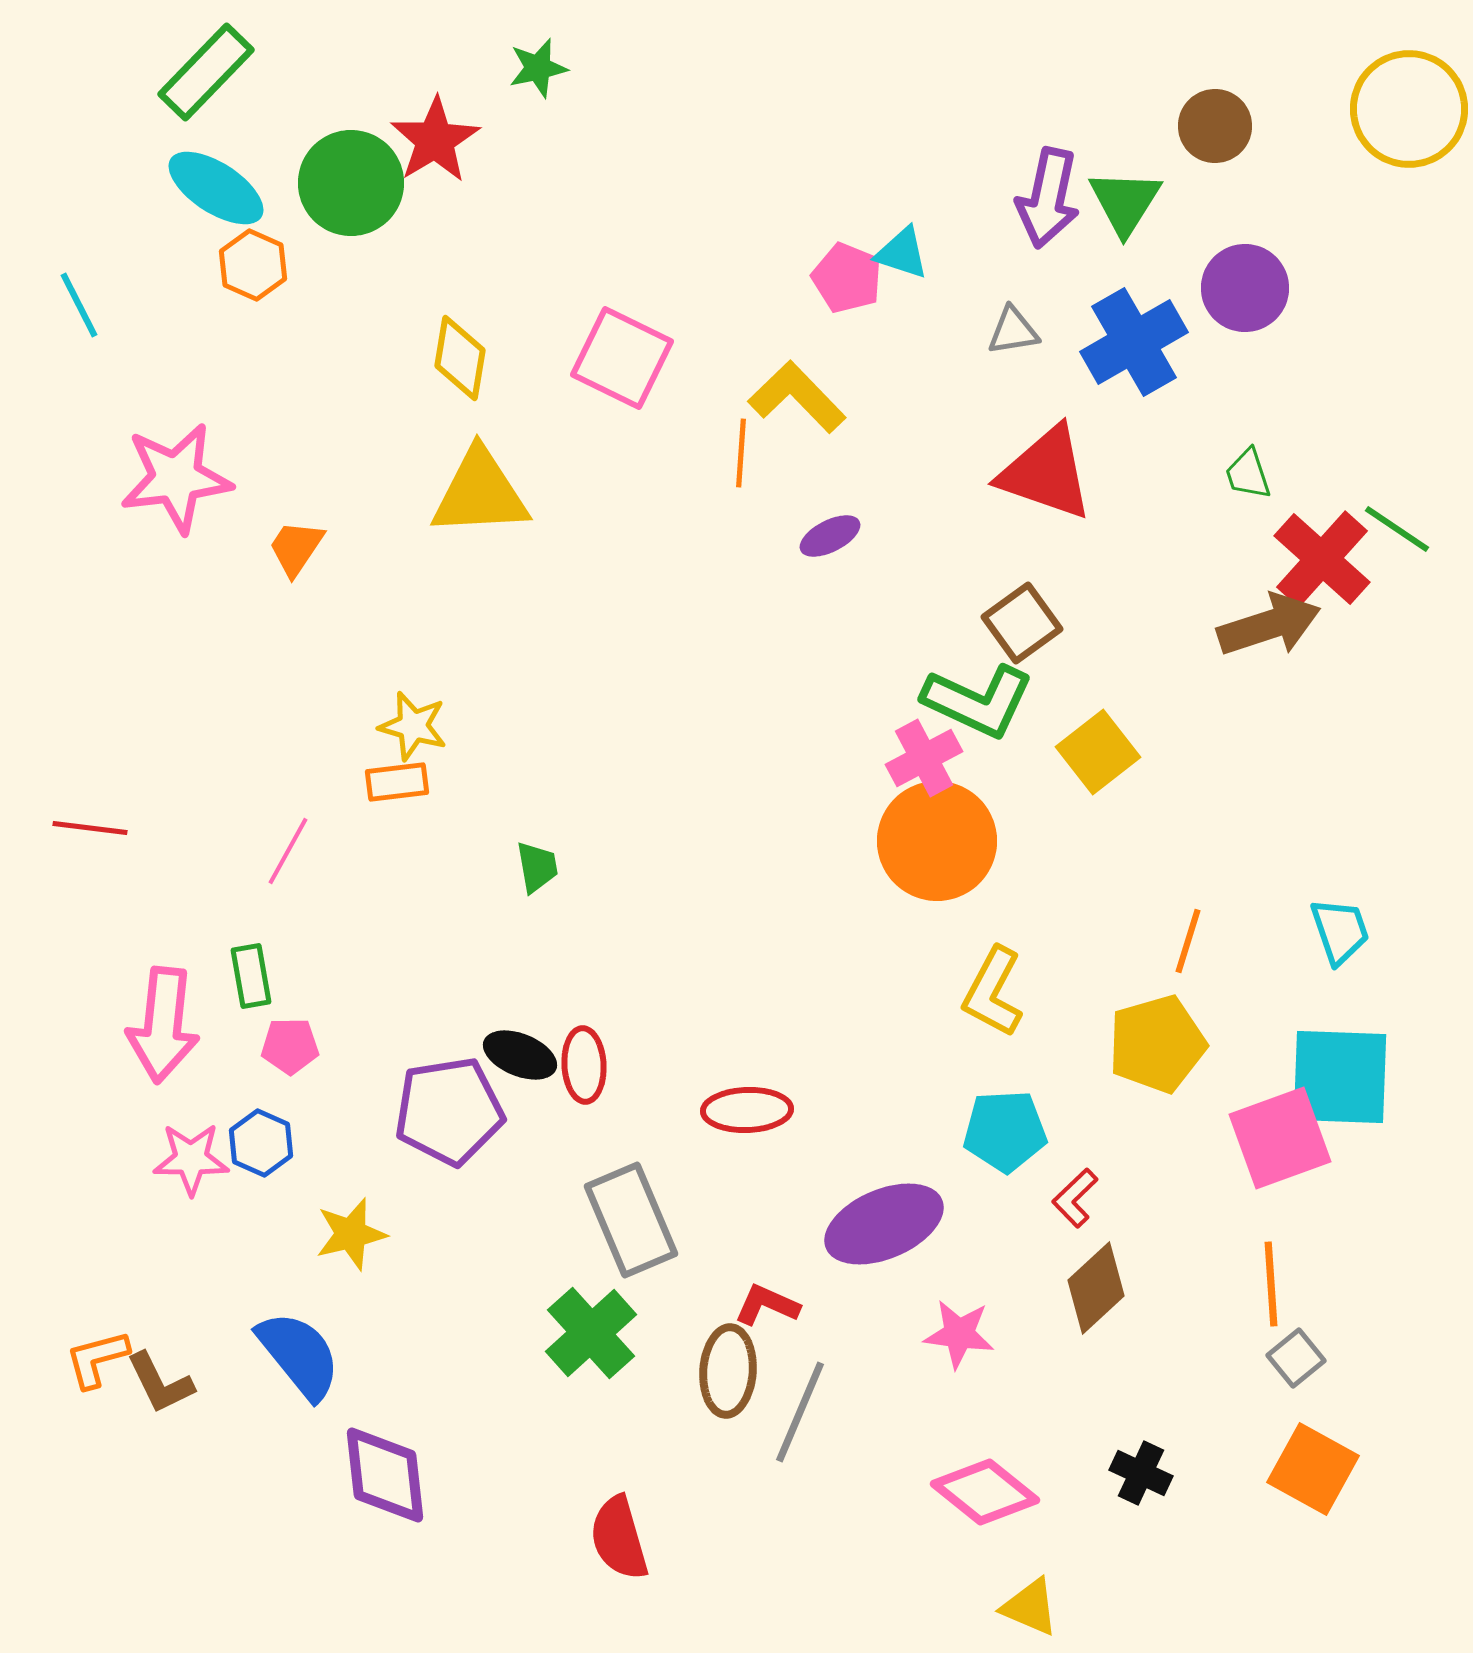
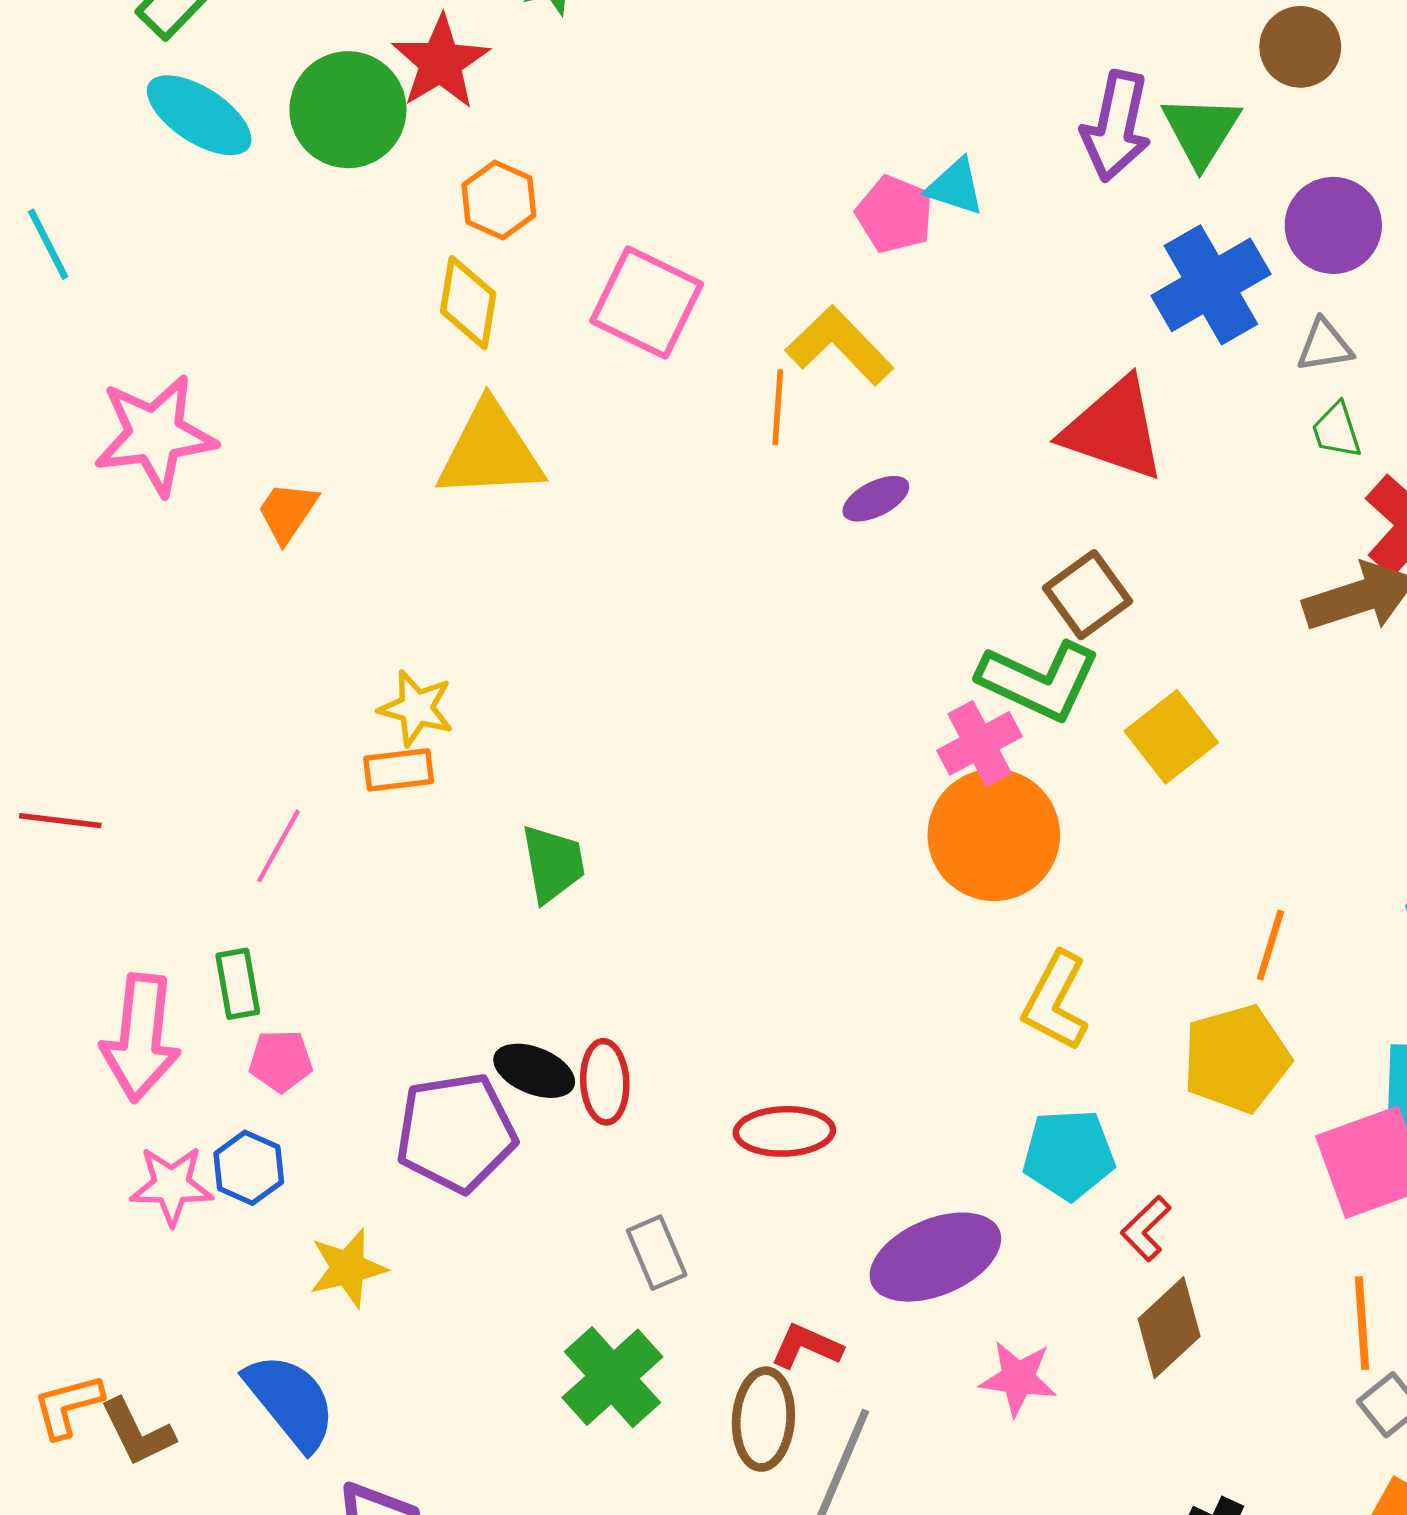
orange hexagon: (253, 265) -> (499, 200), moved
gray triangle: (1013, 331) -> (1324, 346), moved
green trapezoid: (537, 867) -> (553, 864), size x1.4
gray rectangle: (631, 1220) -> (657, 1253), size x0.6

